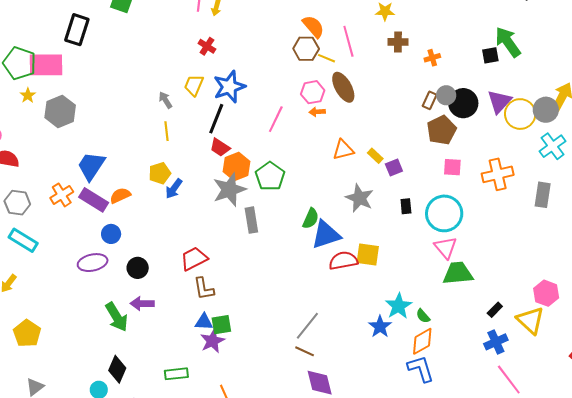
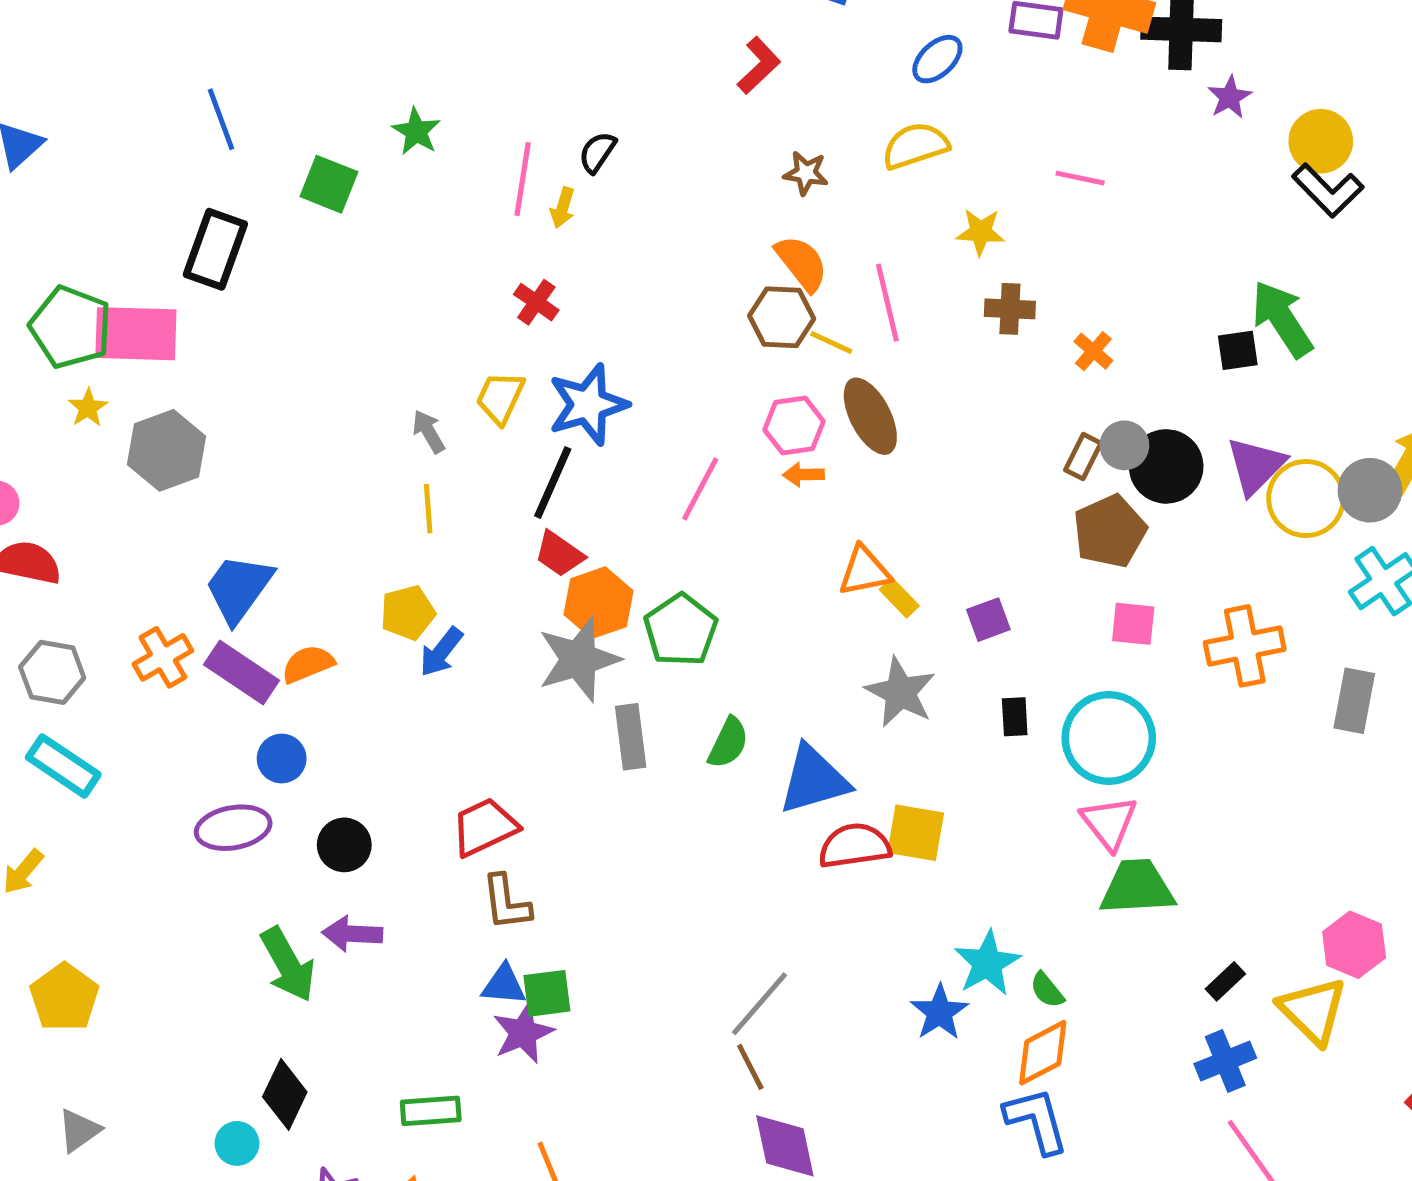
orange cross: (432, 58) -> (1093, 351), turned -35
yellow rectangle: (375, 156) -> (899, 598), moved
green semicircle: (311, 218) -> (728, 743), moved
brown line: (305, 351) -> (750, 1067), turned 36

